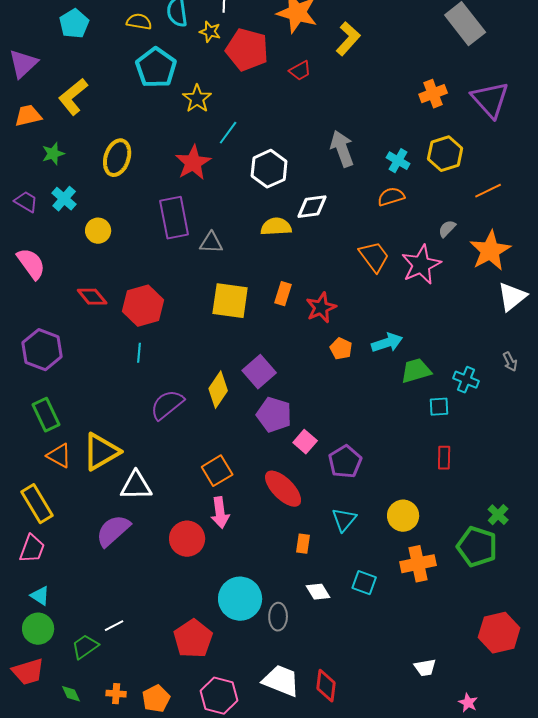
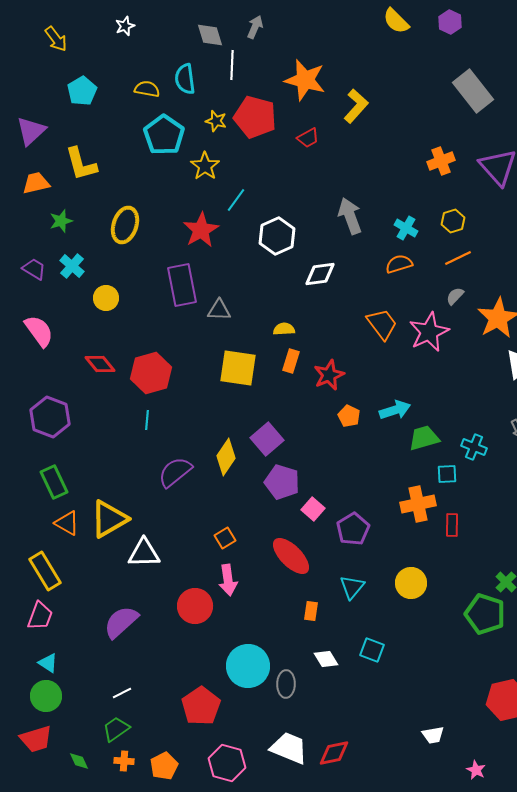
yellow star: (210, 32) -> (216, 121), moved
yellow L-shape: (73, 97) -> (81, 164), turned -66
yellow hexagon: (445, 154) -> (453, 221), size x0.7
orange line: (488, 191) -> (458, 258), moved
yellow semicircle: (276, 227) -> (284, 329), moved, size x0.7
orange square: (217, 471) -> (225, 538), size x0.7
purple semicircle: (113, 531) -> (121, 622), moved
orange cross: (418, 564) -> (418, 504), moved
green trapezoid: (85, 647) -> (116, 729), moved
red diamond: (326, 686) -> (334, 753), turned 72

